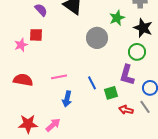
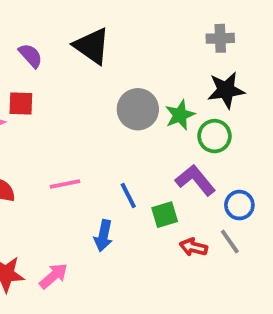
green star: (117, 18) -> (180, 115), moved
black star: (143, 28) -> (226, 90), turned -30
purple L-shape: (127, 75) -> (195, 180), turned 125
blue arrow: (67, 99) -> (103, 236), moved

